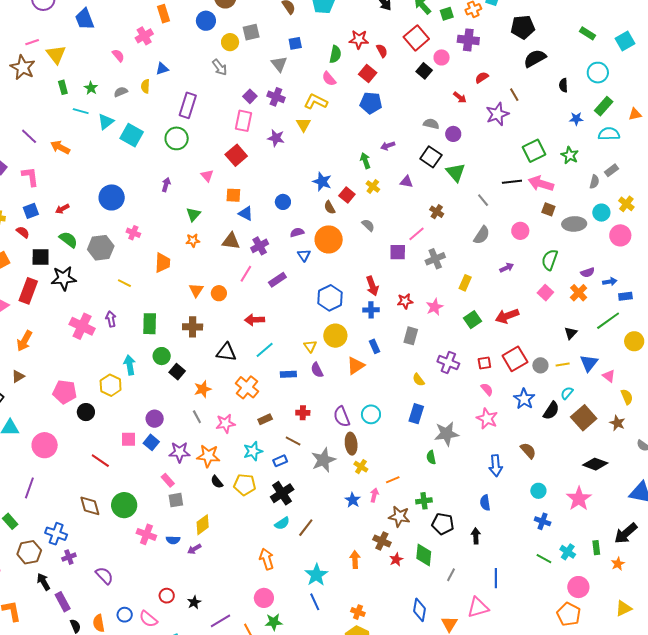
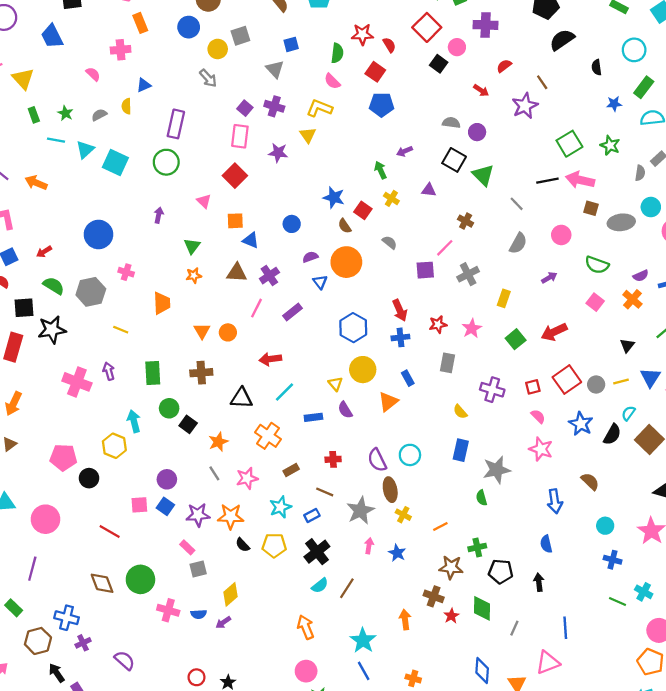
pink cross: (144, 36) -> (121, 50), turned 30
green semicircle: (550, 260) -> (597, 265), turned -85
pink arrow: (374, 495) -> (369, 546), moved

